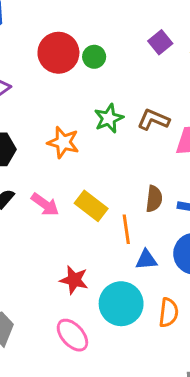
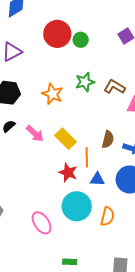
red star: (74, 280) -> (68, 172), moved

